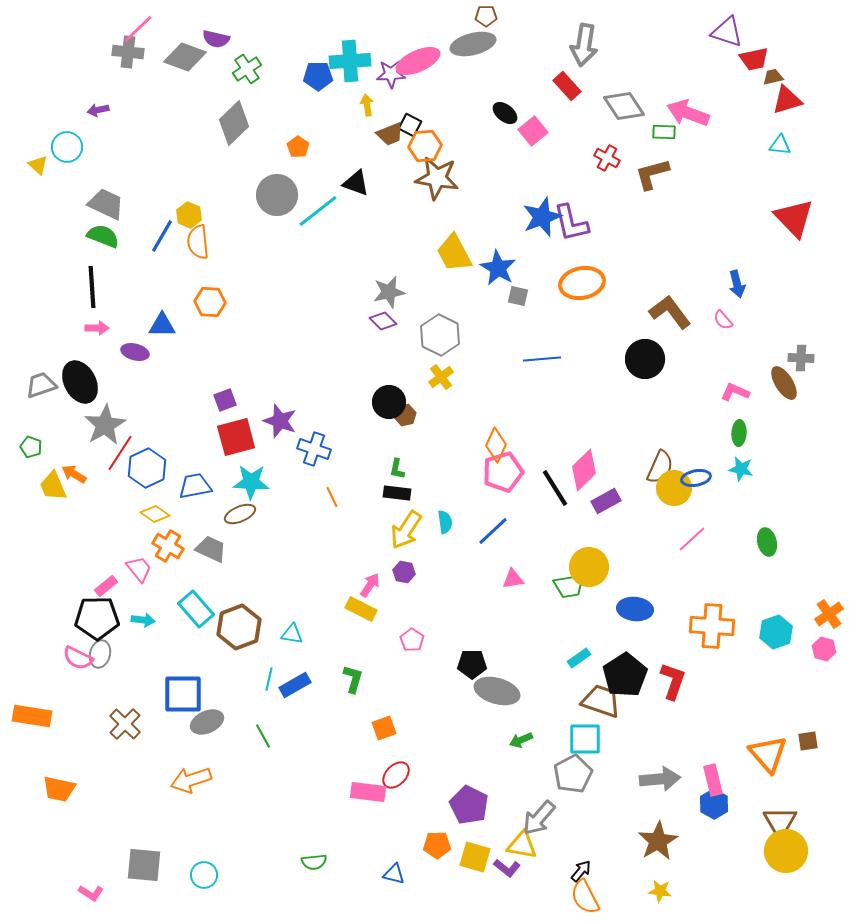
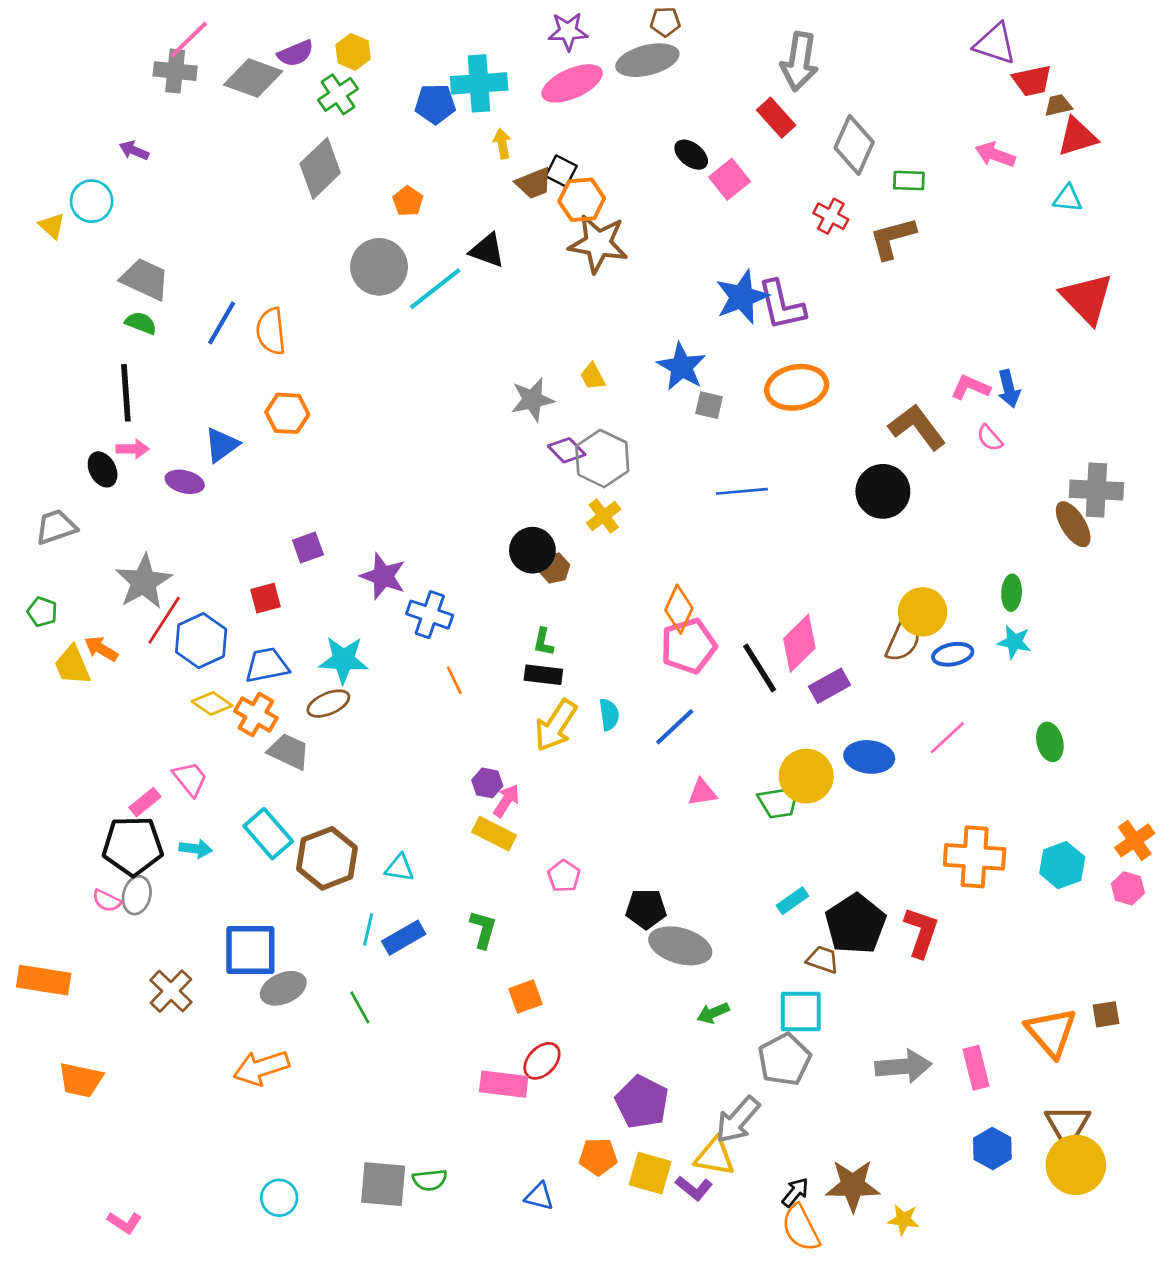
purple semicircle: (216, 39) -> (296, 53), turned -36
purple star: (391, 74) -> (568, 31), moved
gray diamond: (624, 106) -> (854, 145), turned 57
purple arrow: (98, 110) -> (134, 150), turned 35
pink arrow: (688, 113) -> (995, 155), moved, size x0.7
yellow hexagon: (189, 215) -> (353, 52), moved
green semicircle: (103, 236) -> (141, 323), size x0.7
yellow trapezoid: (454, 253) -> (593, 376), moved, size x0.5
purple diamond: (383, 321) -> (567, 450), moved
blue triangle: (162, 325) -> (222, 445), turned -36
gray cross: (801, 358) -> (1096, 490), size x1.5
black ellipse: (80, 382) -> (103, 469), moved, size x0.6
pink L-shape: (735, 392) -> (970, 387), moved
red square: (236, 437) -> (265, 598), moved, size x0.6
yellow circle: (674, 488) -> (923, 612), moved
orange cross: (168, 546) -> (256, 715), moved
purple hexagon: (404, 572) -> (487, 783), moved
blue ellipse: (635, 609) -> (869, 757), moved
pink semicircle: (78, 658) -> (107, 901), size x0.7
brown trapezoid: (601, 701) -> (823, 960), size x0.6
blue hexagon: (714, 804) -> (992, 1148), moved
brown star: (658, 841) -> (853, 1185), moved, turned 30
gray square: (144, 865) -> (383, 1184), moved

